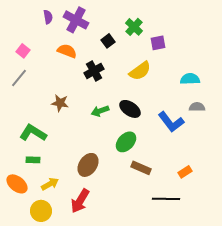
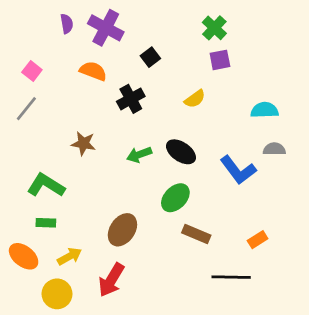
green cross: (134, 27) -> (214, 28), moved
yellow semicircle: (140, 71) -> (195, 99), size x0.7

